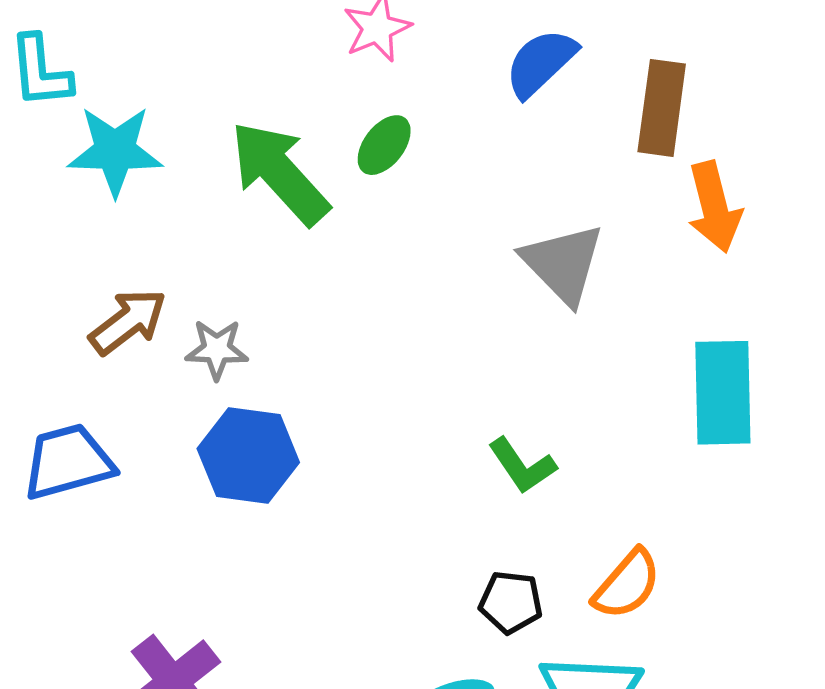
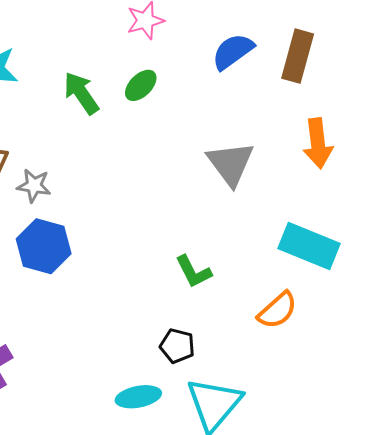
brown rectangle: (662, 108) -> (298, 56), moved
green arrow: (280, 173) -> (81, 93), size x0.7
cyan rectangle: (723, 393) -> (309, 246), turned -74
orange semicircle: (627, 584) -> (277, 310), moved

